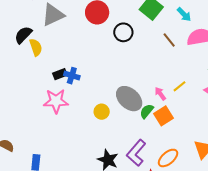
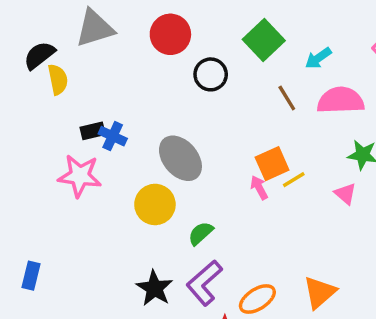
cyan arrow: (184, 14) -> (318, 58), turned 91
gray ellipse: (129, 99) -> (180, 158), moved
green semicircle: (147, 111) -> (201, 233), moved
yellow circle: (102, 112) -> (155, 204), size x1.5
orange square: (163, 116) -> (272, 164), moved

